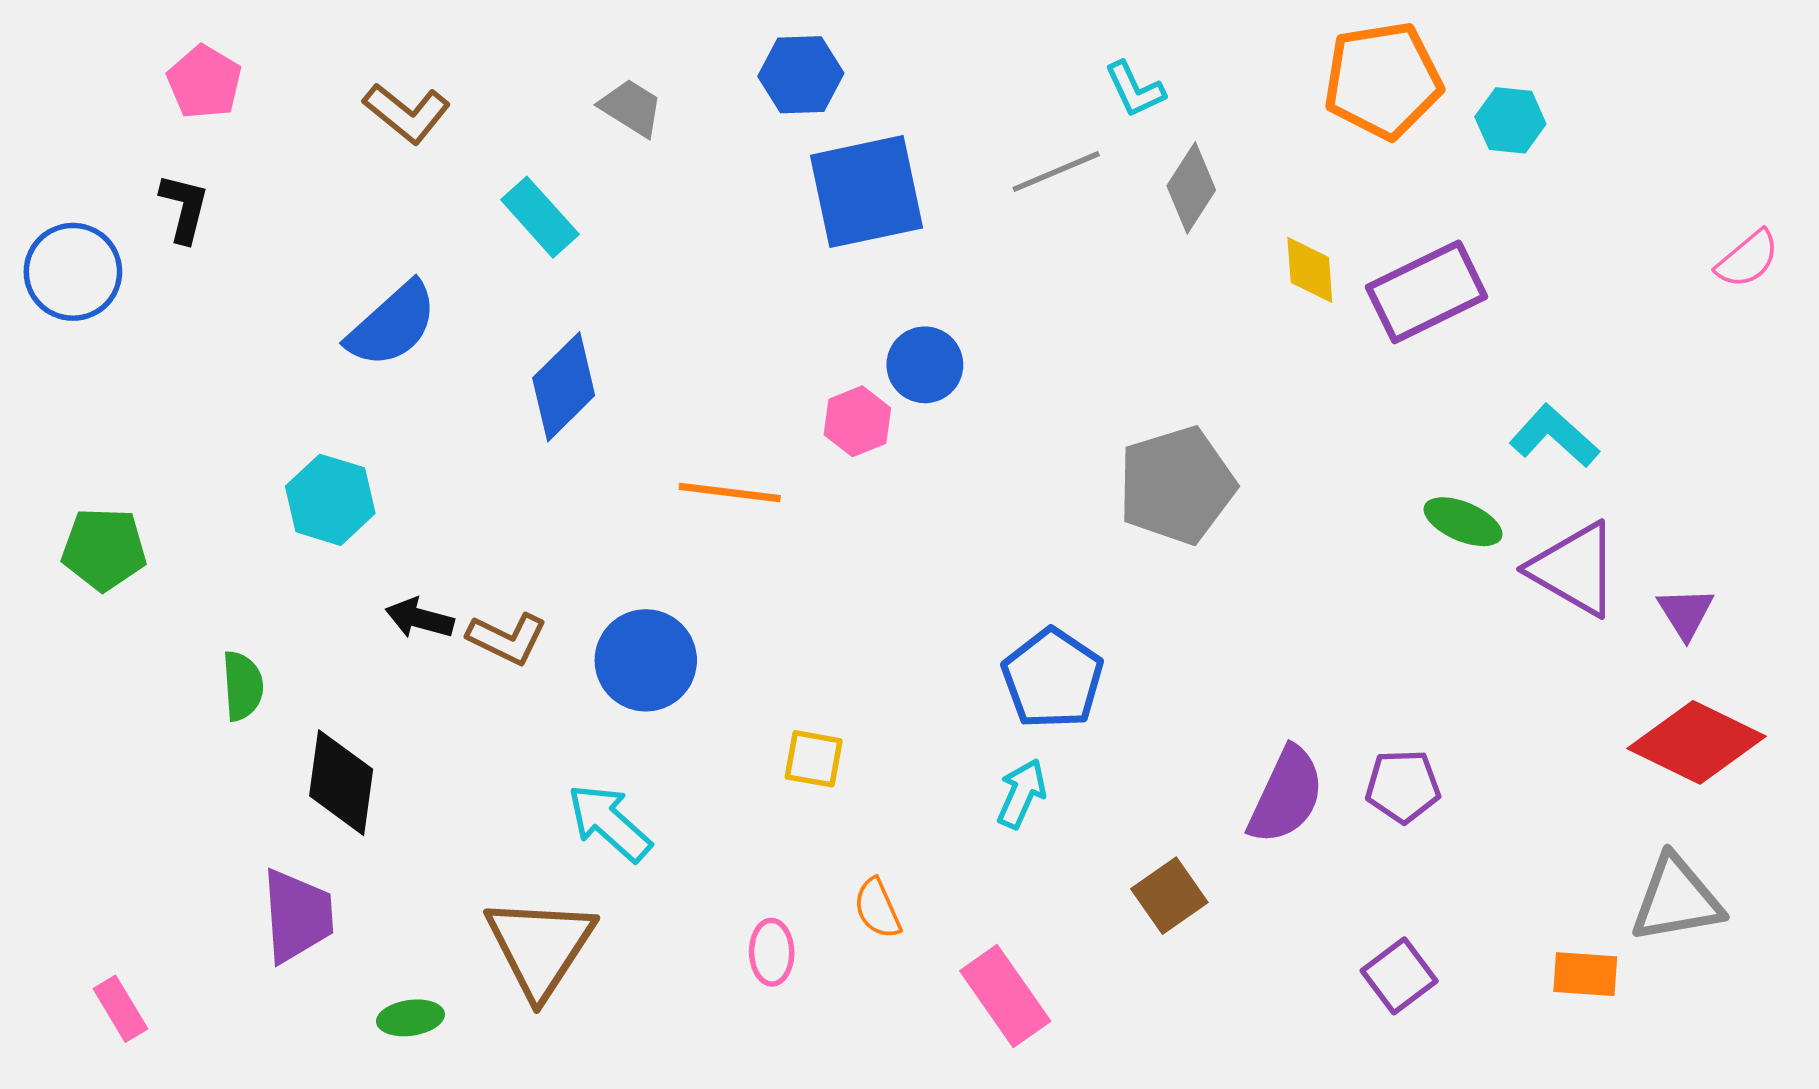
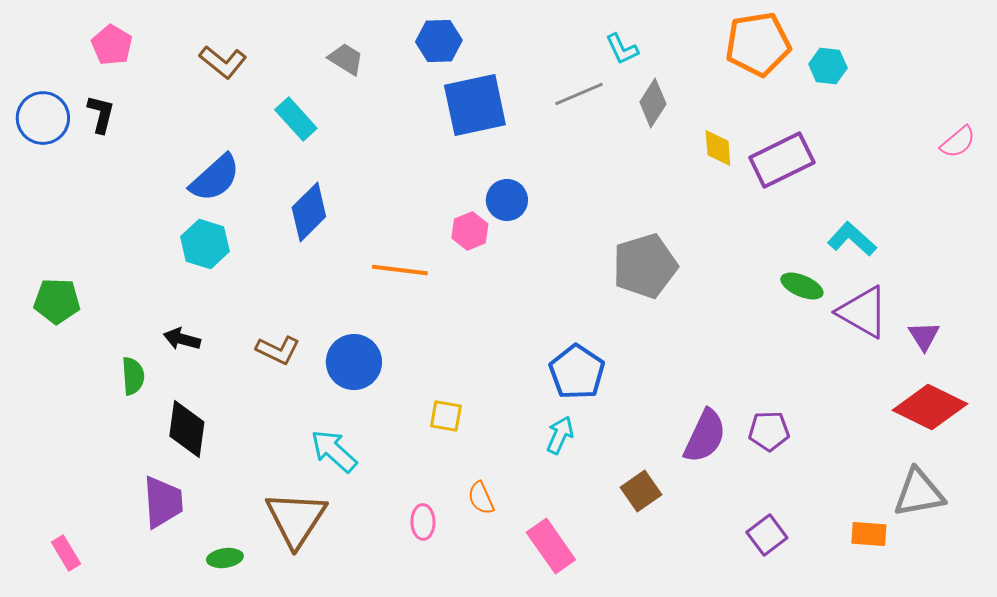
blue circle: (73, 272) -> (43, 118), moved
cyan hexagon: (330, 500) -> (205, 244), moved
black arrow: (420, 618) -> (182, 339), moved

